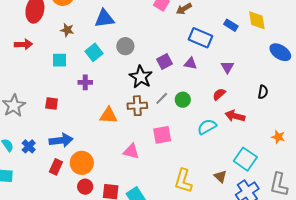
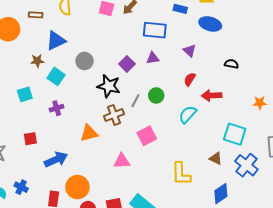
brown star: (67, 30) -> (37, 61), moved
blue ellipse: (280, 52) -> (210, 24), moved
black semicircle: (263, 92) -> (231, 64), turned -72
blue arrow: (61, 140) -> (56, 159), moved

